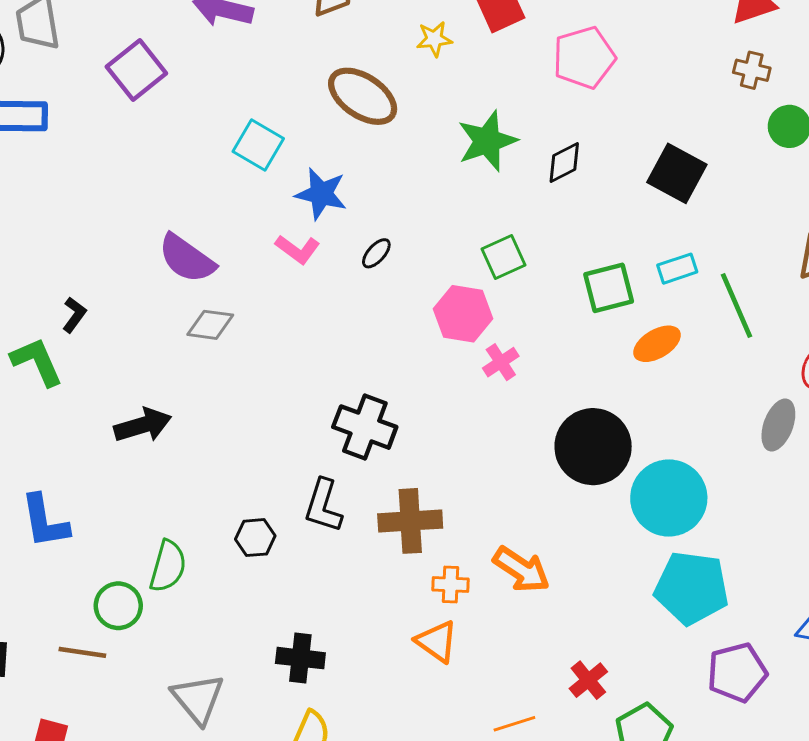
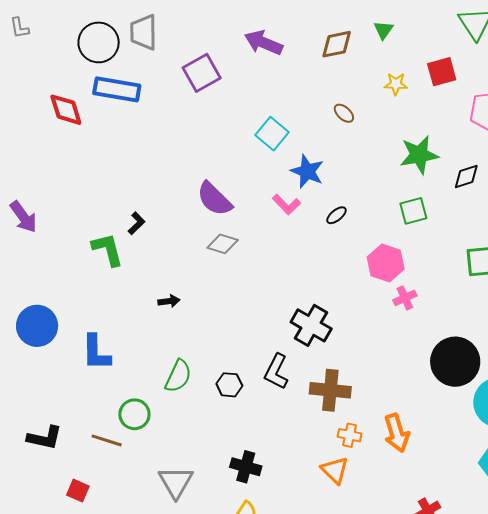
brown ellipse: (363, 96) -> (344, 113), size x0.5
green square: (503, 257) -> (413, 211), moved
black arrow: (143, 425) -> (169, 301), size x0.6
green semicircle: (168, 566) -> (178, 376), moved
orange arrow: (521, 570) -> (397, 433), turned 30

